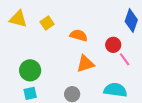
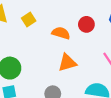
red circle: (113, 45) -> (86, 24), moved

